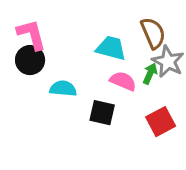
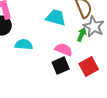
pink semicircle: (123, 81) -> (64, 50), moved
black square: (102, 113) -> (61, 66), moved, turned -36

